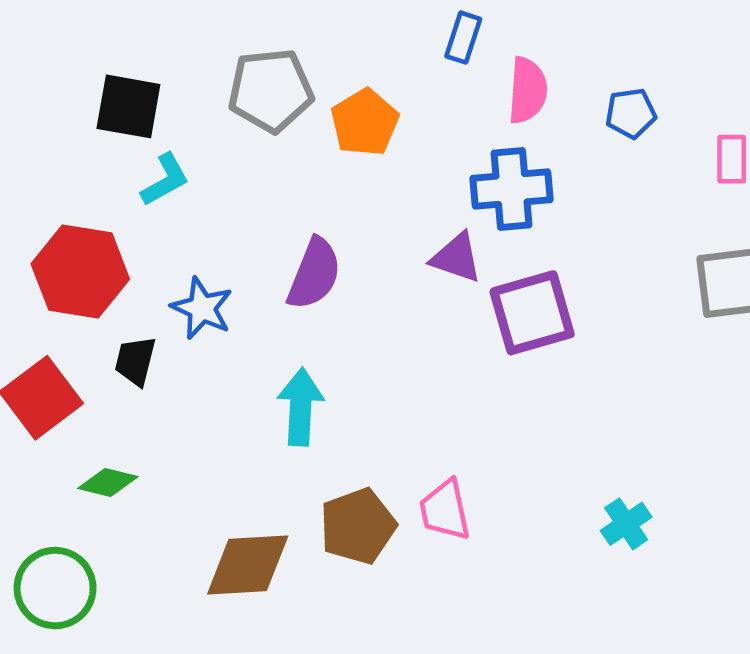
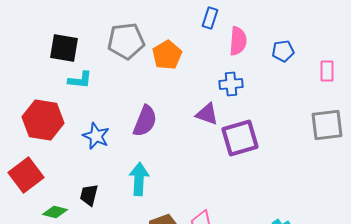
cyan L-shape: (165, 180) -> (80, 80), turned 35
blue cross: (511, 189) -> (231, 84), size x0.7
black trapezoid: (135, 361) -> (89, 195), moved

